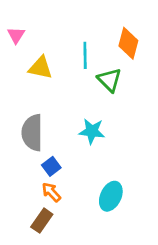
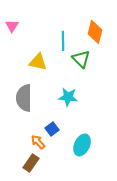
yellow triangle: (40, 68) -> (38, 62), moved
blue square: (51, 166) -> (52, 129), moved

